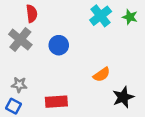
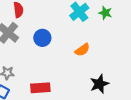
orange semicircle: (102, 75) -> (82, 50), moved

